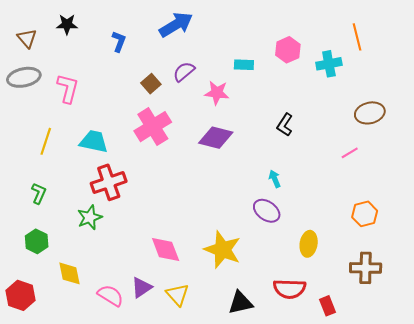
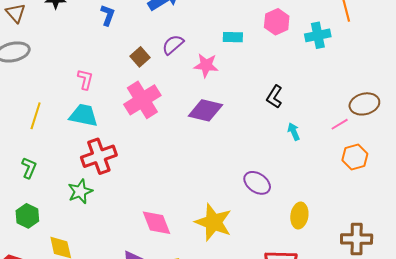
pink L-shape: (68, 88) -> (85, 79), moved, size x0.7
brown ellipse: (370, 113) -> (364, 104), moved
cyan arrow: (275, 179) -> (294, 132), moved
orange hexagon: (365, 214) -> (355, 157), moved

